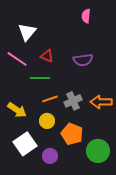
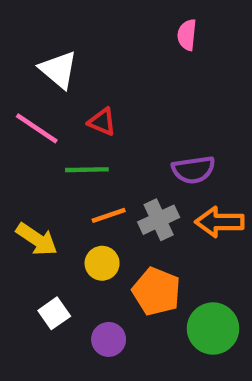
white triangle: (27, 32) -> (59, 70), turned -30
purple semicircle: (83, 60) -> (193, 170), moved
white square: (25, 144) -> (54, 313), size x0.6

